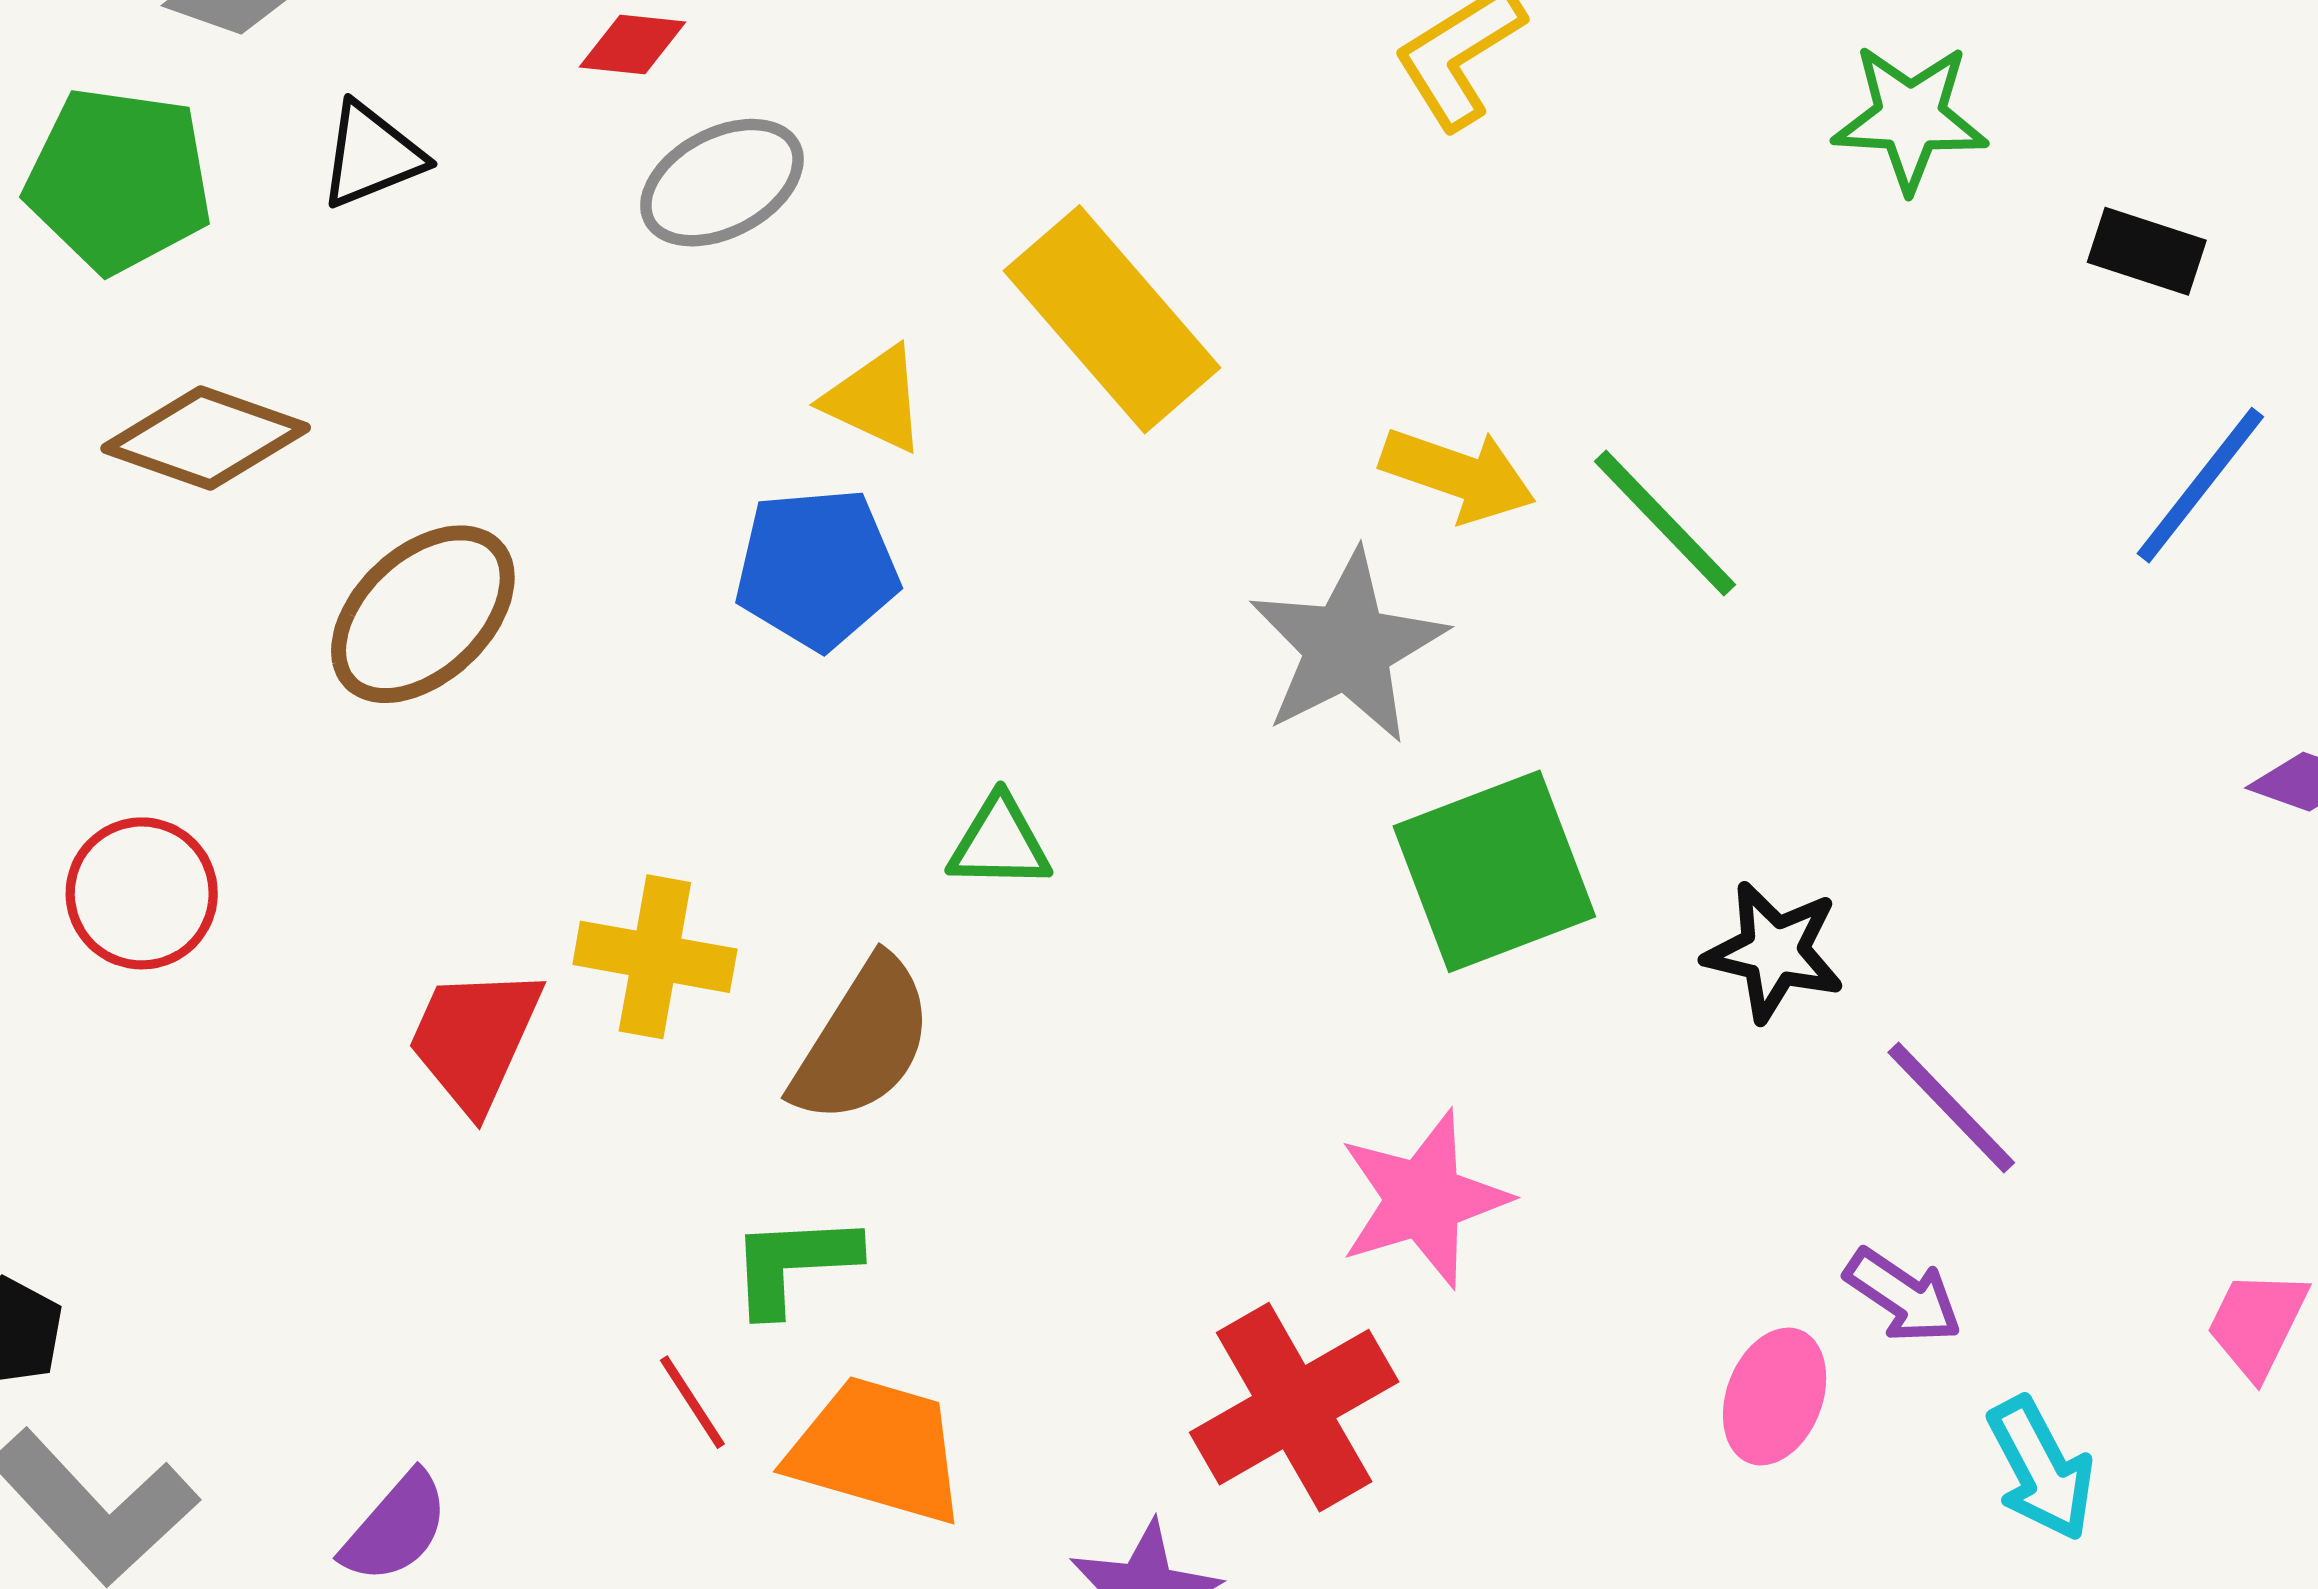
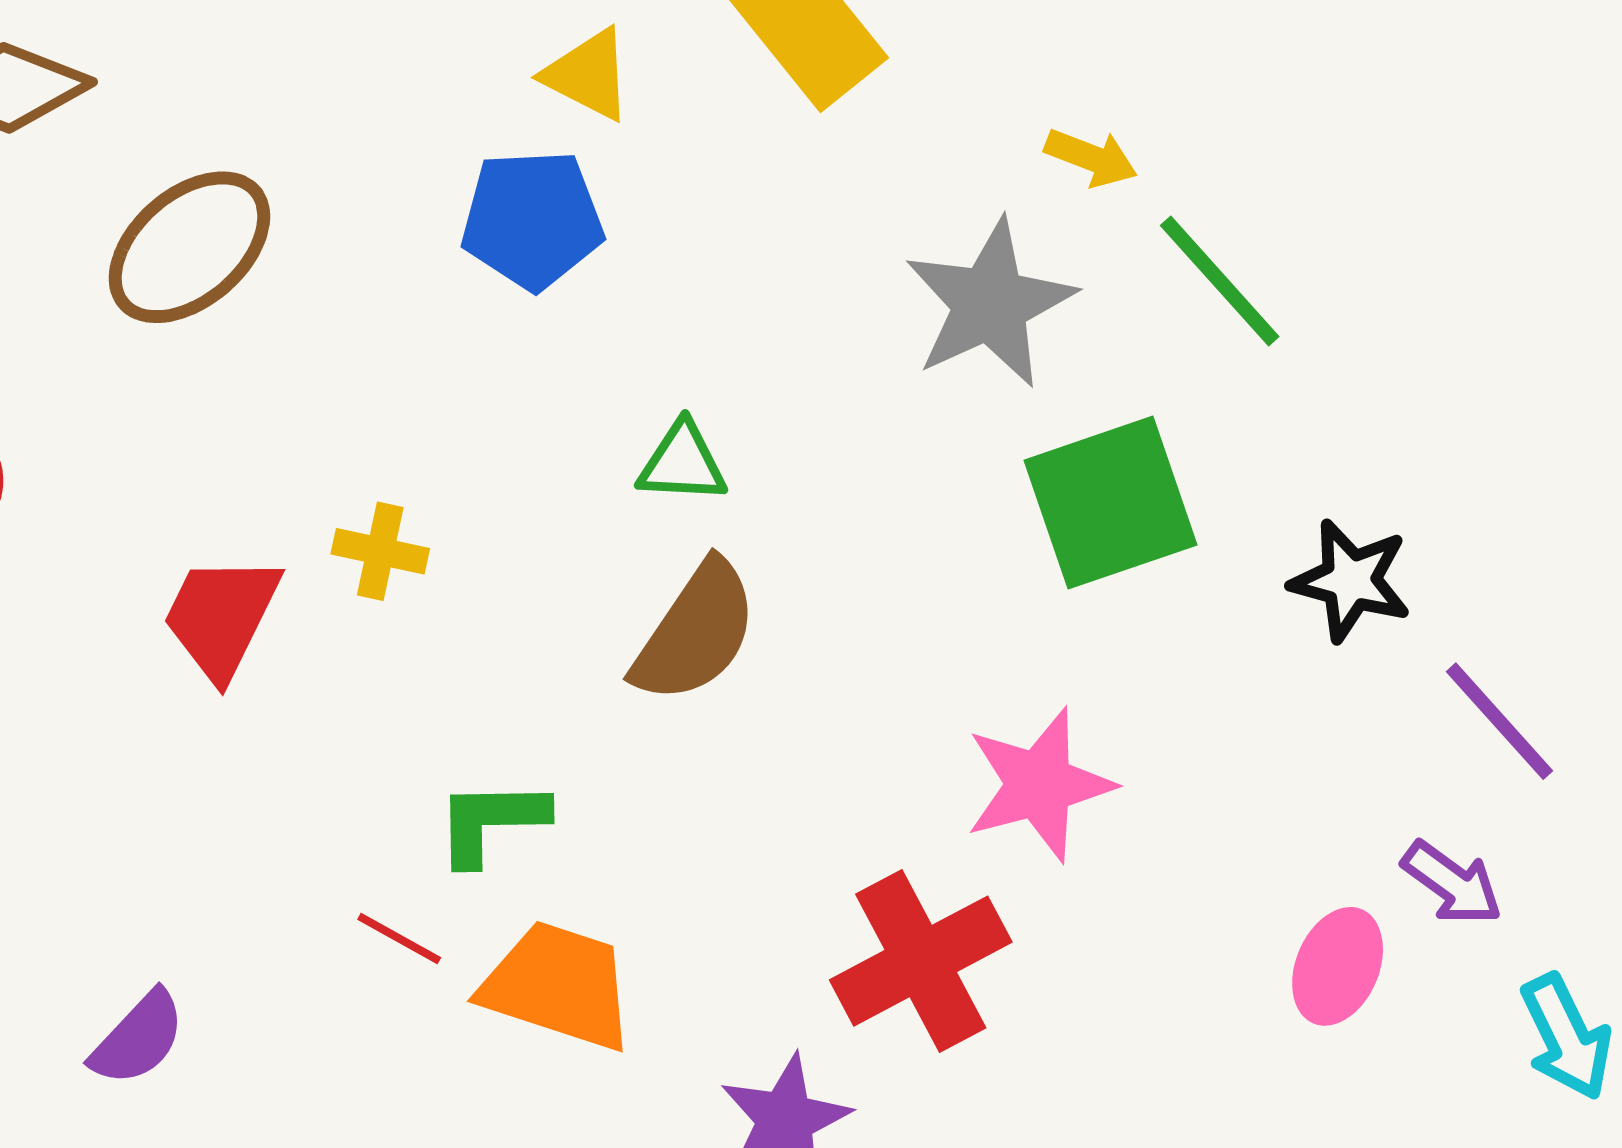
yellow arrow: (1458, 475) -> (1091, 158), size x0.7
green line: (1665, 523) -> (1220, 281), moved
yellow cross: (655, 957) -> (380, 551), size x0.7
brown semicircle: (863, 1041) -> (695, 632), moved
red line: (692, 1402) -> (399, 938), turned -30

